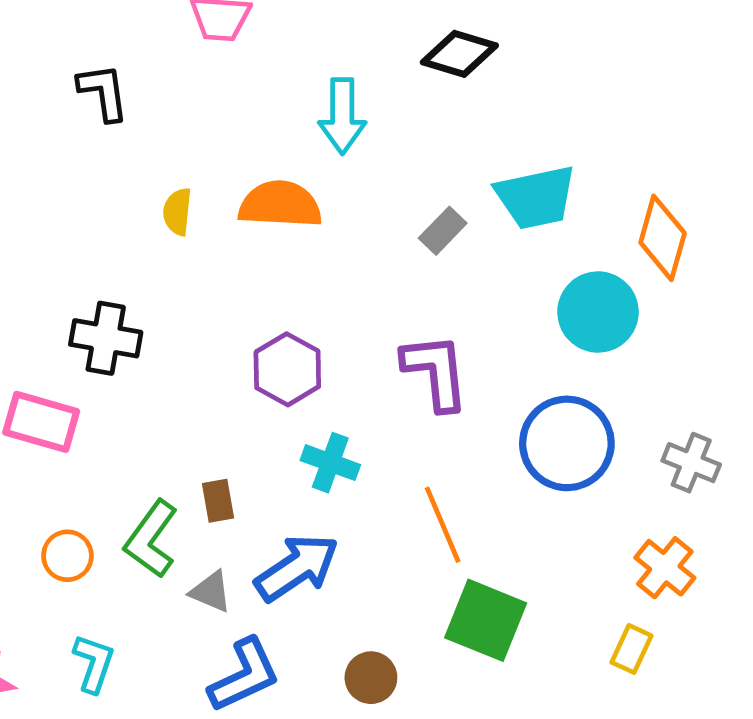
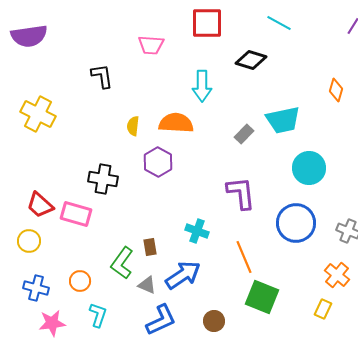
orange diamond: (663, 238) -> (336, 90), moved, size x0.7
purple hexagon: (287, 369) -> (158, 162), moved
orange circle: (67, 556) -> (80, 281), moved

